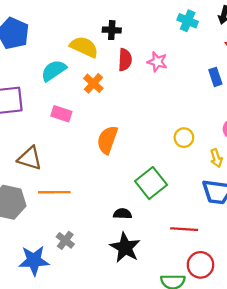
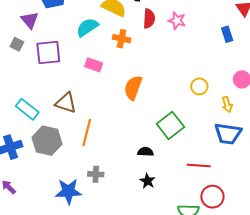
orange cross: (93, 83) -> (122, 39), turned -30
orange line: (54, 192) -> (87, 132), turned -76
gray cross: (65, 240) -> (96, 174), turned -35
black star: (125, 248) -> (147, 181), size x0.6

